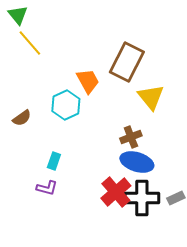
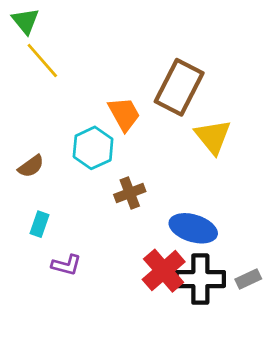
brown cross: (131, 137) -> (130, 193), moved
cyan rectangle: (54, 161) -> (39, 224), moved

